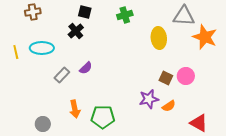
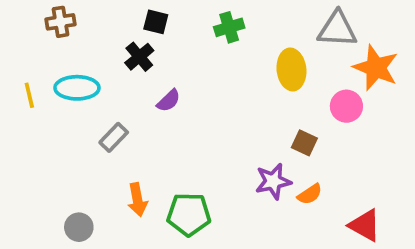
purple semicircle: (86, 68) -> (169, 101), moved
pink circle: (186, 76) -> (346, 106), moved

